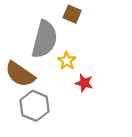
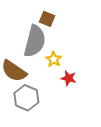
brown square: (72, 14) -> (47, 19), moved

